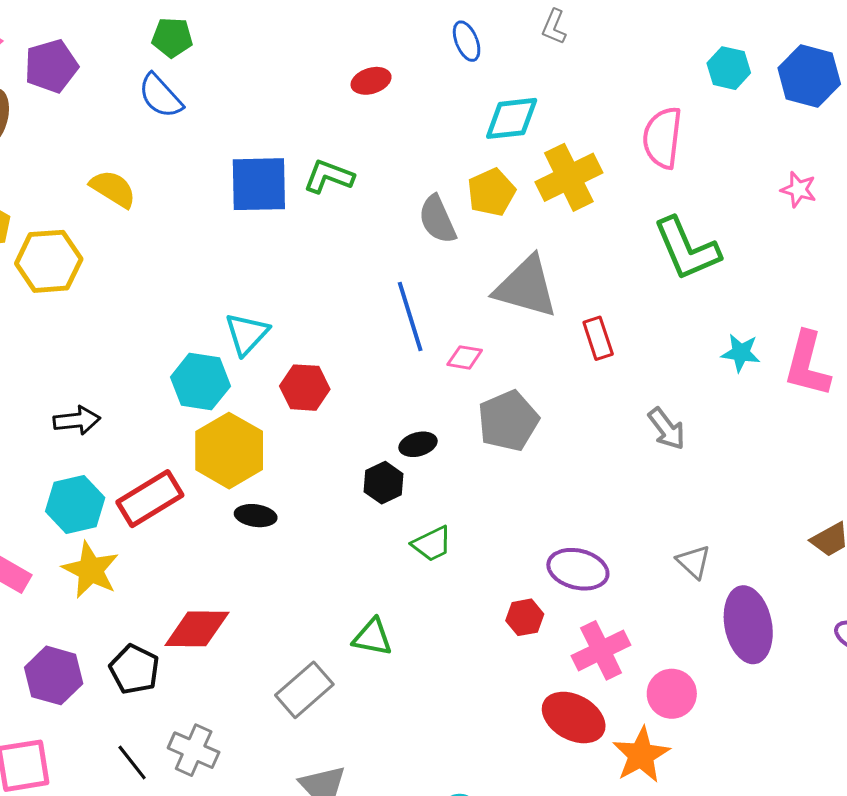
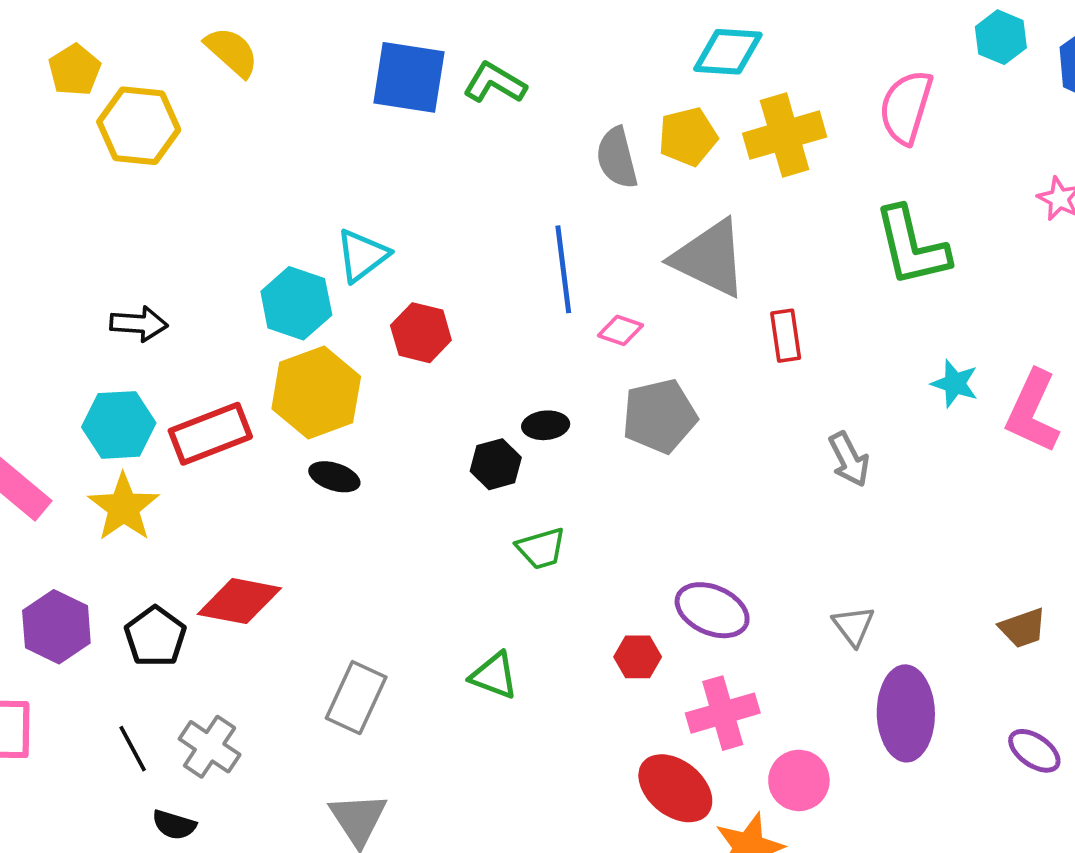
green triangle: (372, 637) -> (494, 676), moved
gray rectangle: (304, 690) -> (356, 698), turned -34

